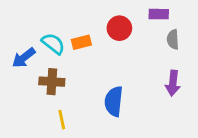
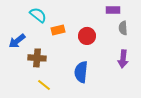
red circle: (119, 28) -> (87, 36), moved
cyan semicircle: (53, 44) -> (38, 15), moved
yellow line: (62, 120) -> (44, 85), turned -40

